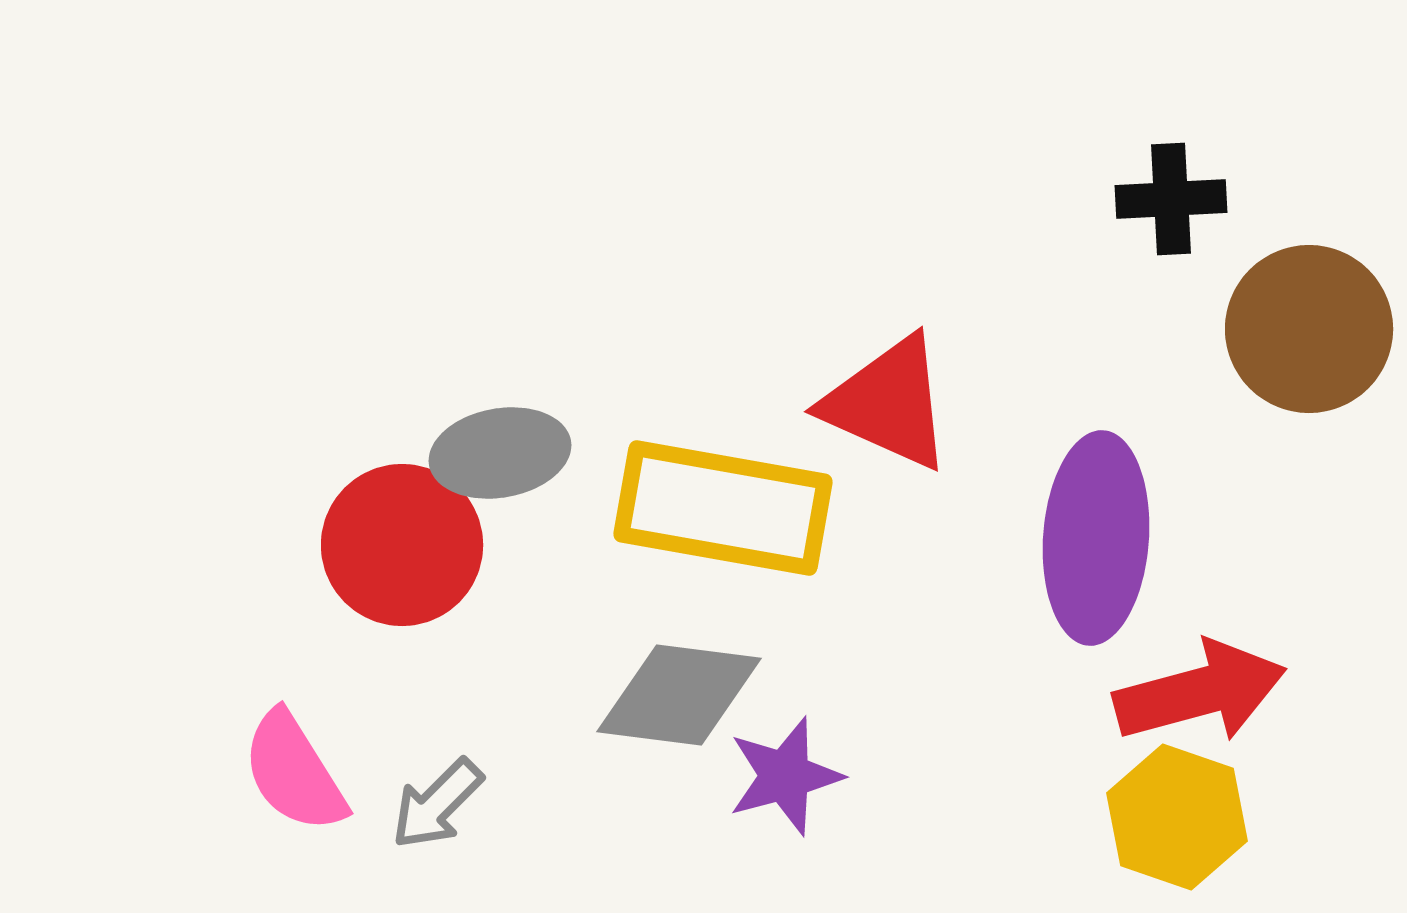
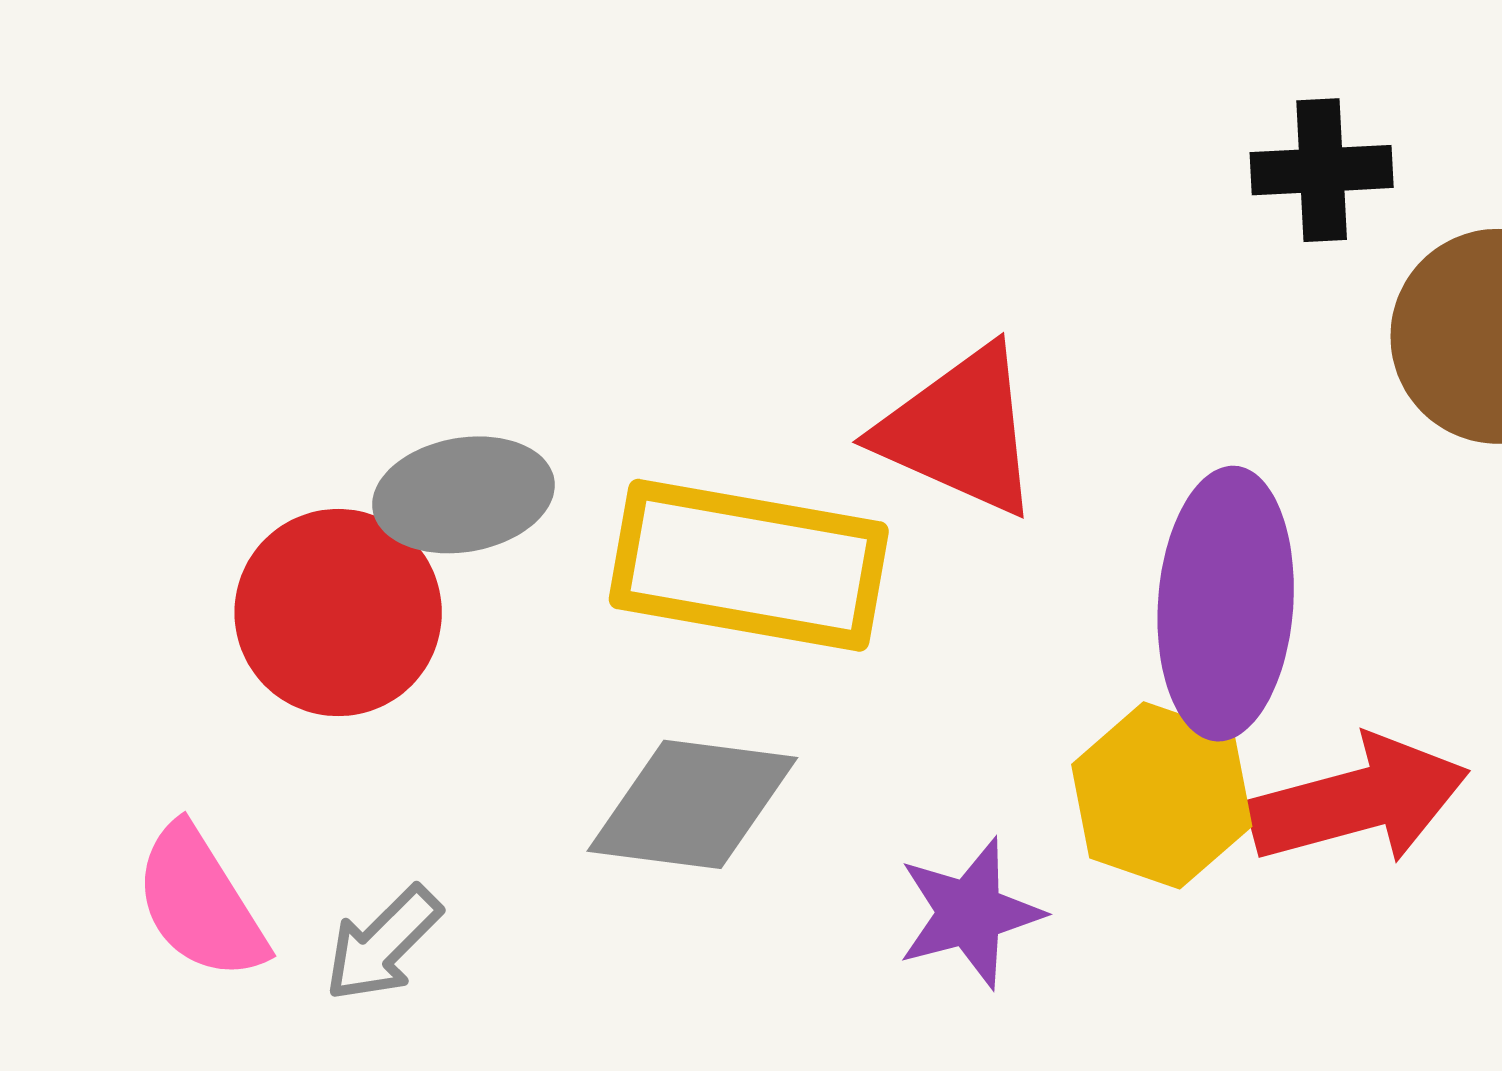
purple star: (785, 776) -> (970, 913), moved
yellow hexagon: (1177, 817) -> (1162, 795), moved

